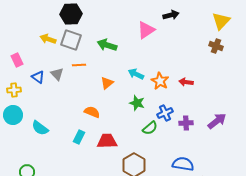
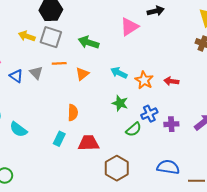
orange triangle: (107, 83) -> (82, 74), moved
orange semicircle: (92, 112) -> (73, 113), turned 70

